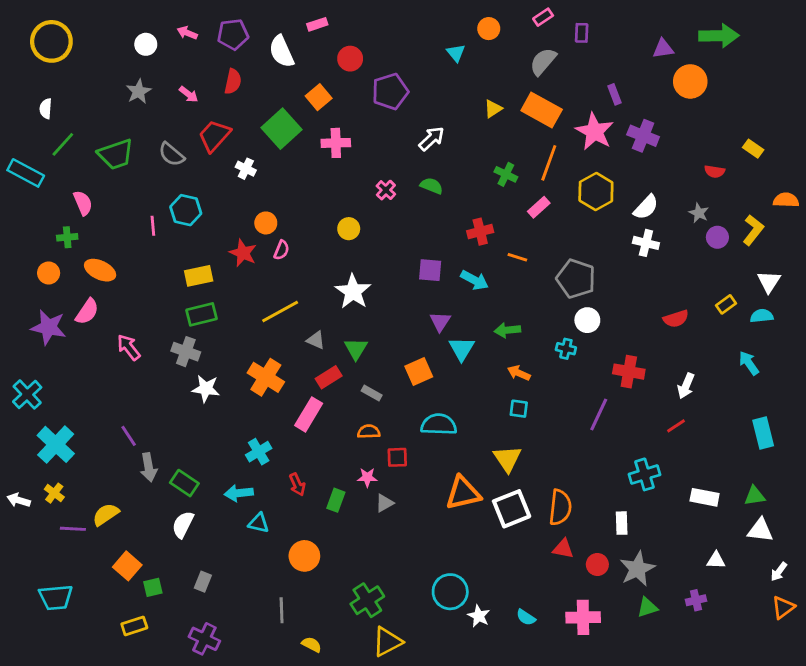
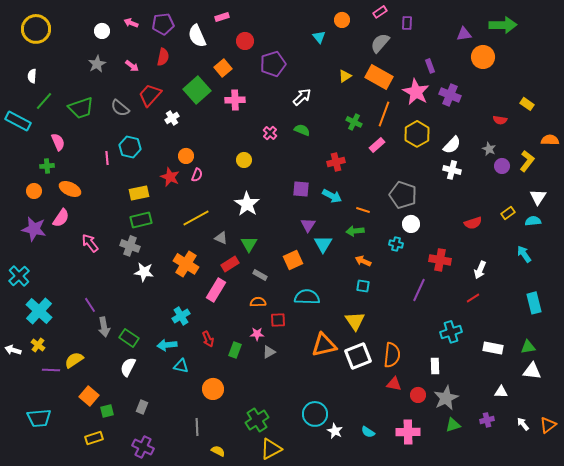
white cross: (246, 169) -> (172, 118), turned 32
orange line: (517, 257) -> (363, 210), moved
white arrow: (779, 572) -> (523, 424), moved, turned 104

